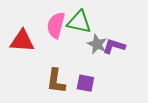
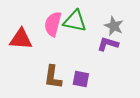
gray star: (97, 44) -> (114, 26), moved

